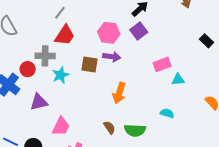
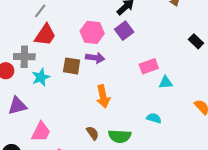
orange arrow: (119, 93) -> (103, 96), turned -30

